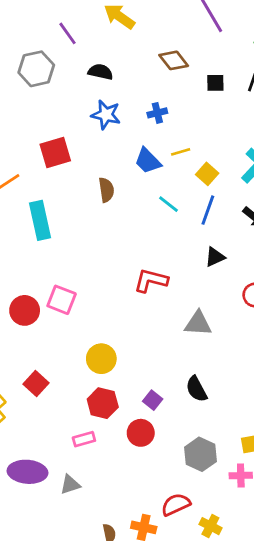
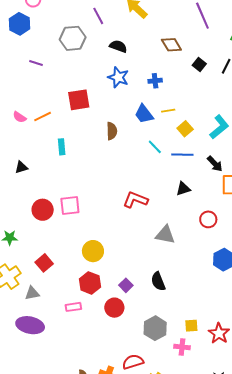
black square: (215, 83) -> (199, 65), turned 32
blue line: (208, 210) -> (182, 155), turned 65
cyan rectangle: (40, 220) -> (62, 147), size x0.6
pink square: (62, 300) -> (70, 205), turned -35
gray triangle: (70, 485) -> (32, 293), moved

